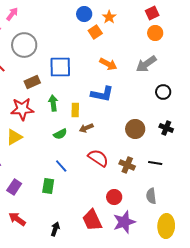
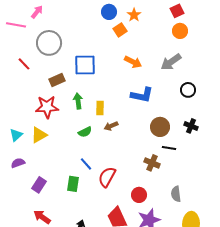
blue L-shape: (102, 94) -> (142, 95), moved
red semicircle: (98, 158) -> (107, 177), moved, turned -95
black line: (155, 163) -> (169, 148), moved

